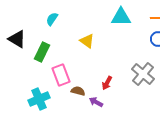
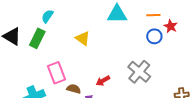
green rectangle: (42, 52) -> (37, 38), moved
red arrow: (107, 83) -> (103, 81), turned 32

